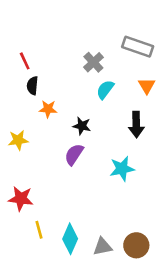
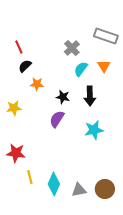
black semicircle: (32, 86) -> (25, 66), turned 40
orange triangle: (147, 86) -> (104, 66), moved
black arrow: (136, 125) -> (90, 96), moved

